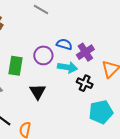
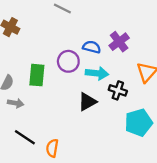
purple cross: (85, 52) -> (119, 42), moved
black triangle: (38, 92) -> (87, 102), moved, turned 36

